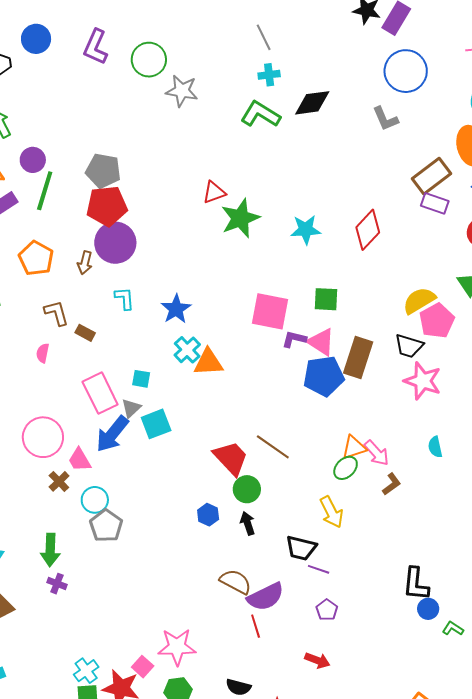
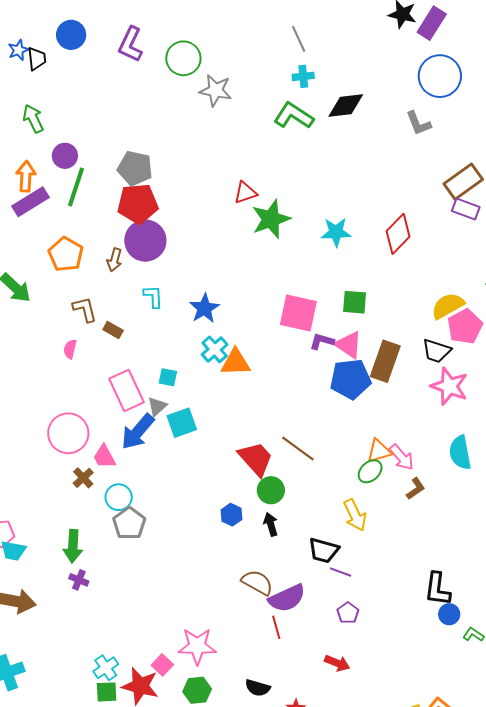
cyan semicircle: (435, 447) -> (460, 453), size x1.6

